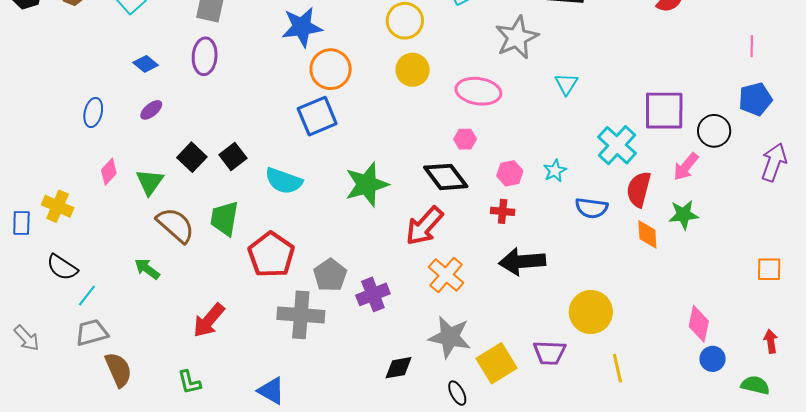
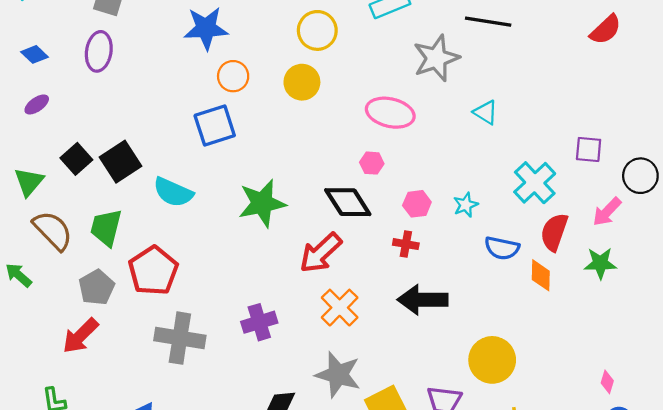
orange circle: (331, 69) -> (233, 76), size x0.7
yellow circle: (413, 70) -> (302, 82), moved
cyan triangle: (566, 84) -> (486, 112), turned -35
purple square: (664, 111) -> (589, 150), size x0.6
black square: (233, 156) -> (121, 162), size x1.4
orange diamond: (647, 234) -> (541, 275), moved
gray pentagon: (330, 275) -> (97, 287), moved
pink diamond: (699, 324) -> (607, 382), size x0.6

